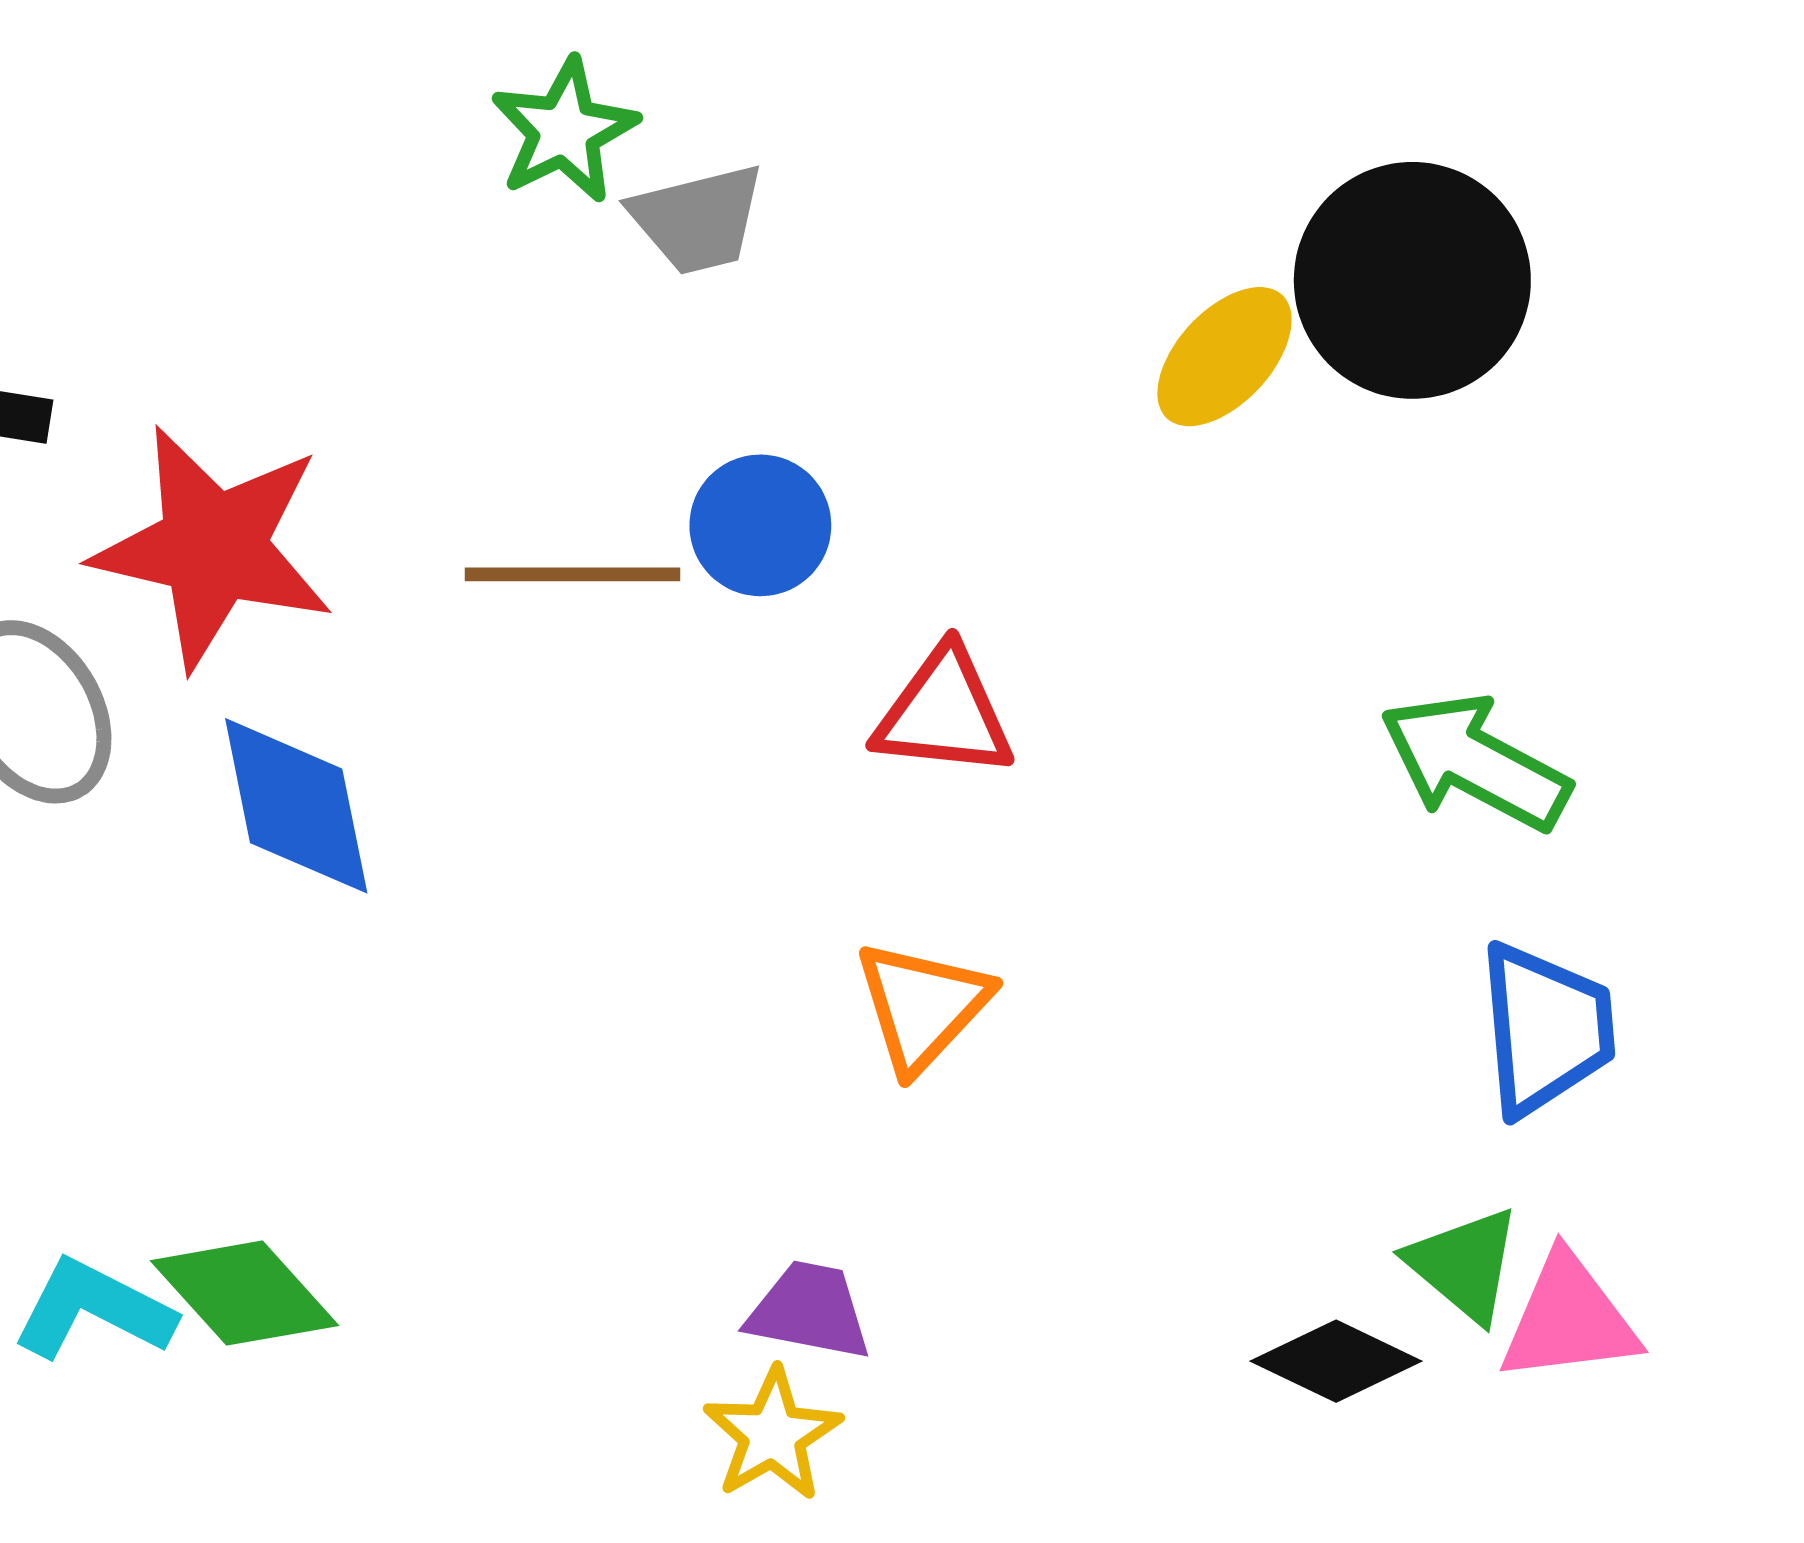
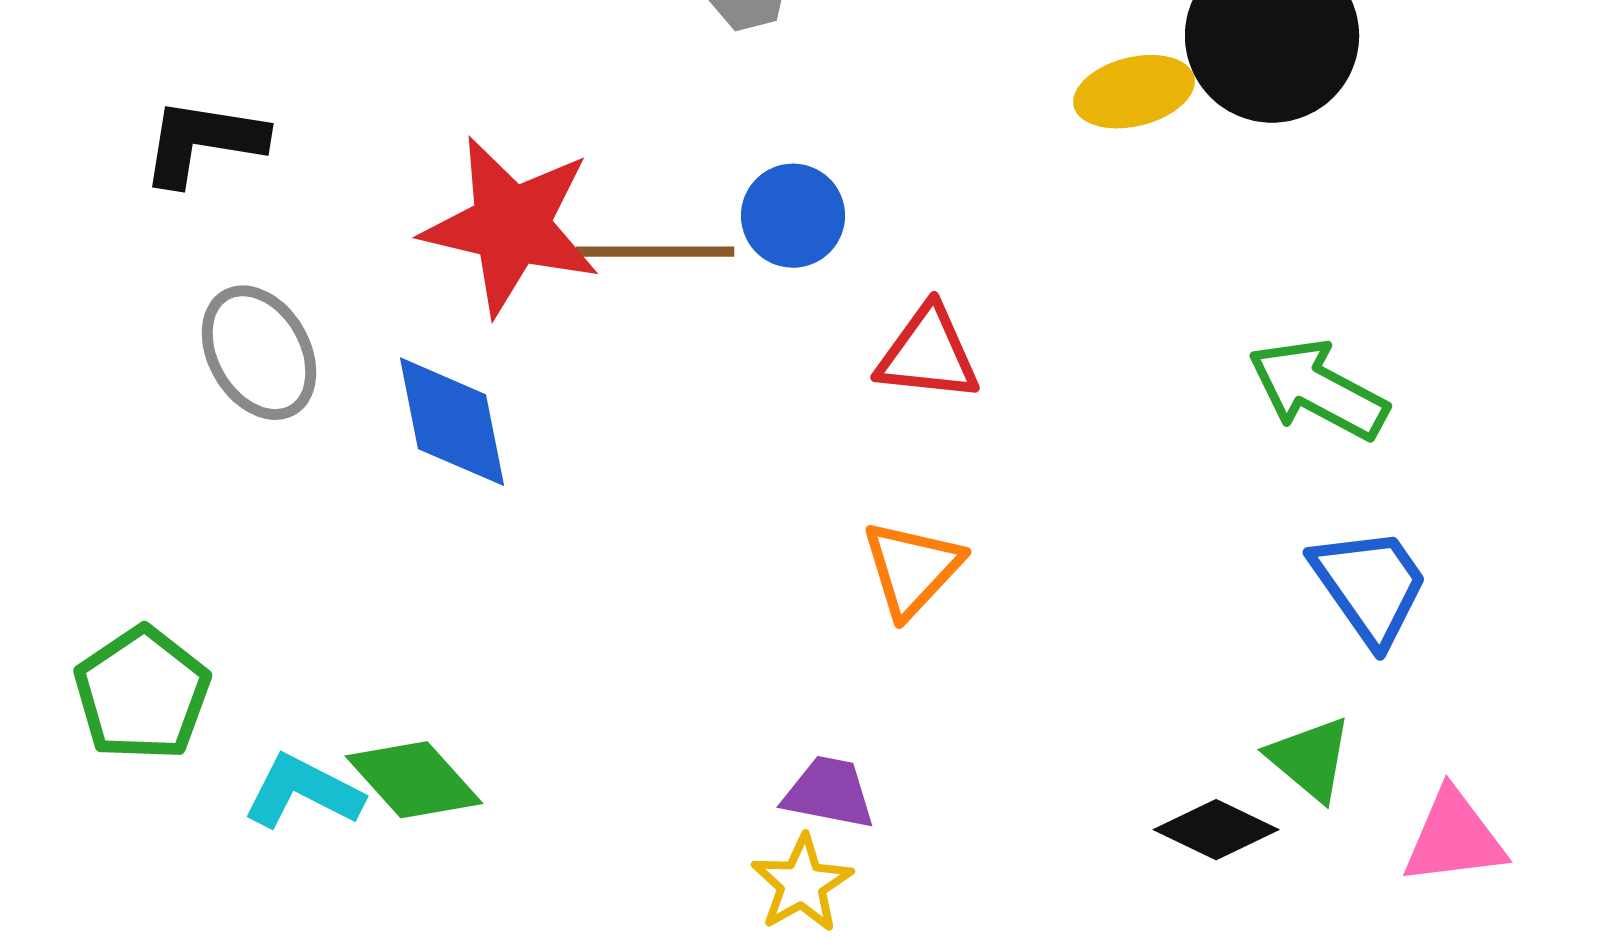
yellow ellipse: (1224, 357) -> (1134, 92), turned 33
red star: (213, 547) -> (511, 226), moved
blue trapezoid: (1546, 1029) -> (1370, 586), turned -30
pink triangle: (1569, 1319) -> (1454, 838), moved

